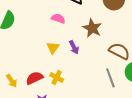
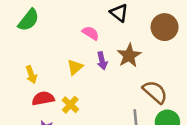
purple arrow: (74, 47) -> (102, 61), moved
yellow arrow: (12, 81) -> (31, 75), moved

